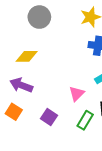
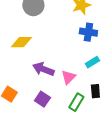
purple arrow: (21, 85) -> (43, 69), moved

